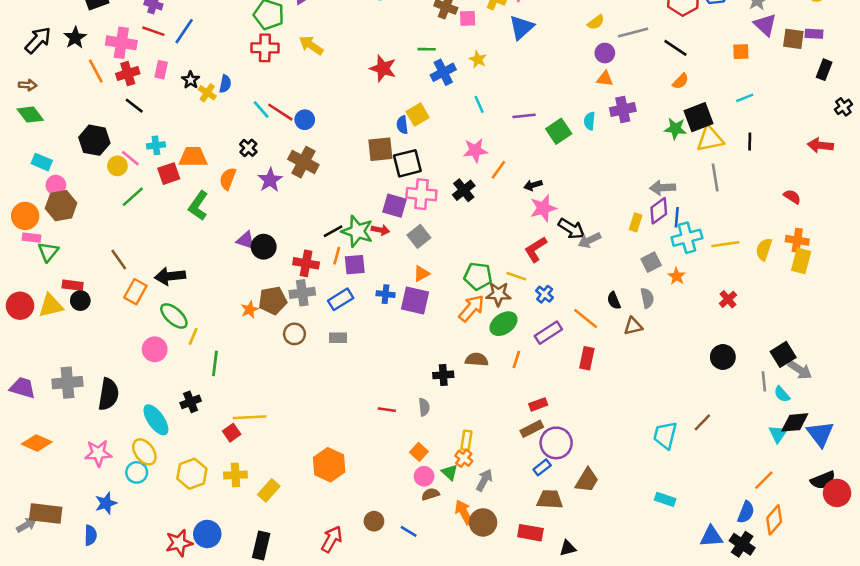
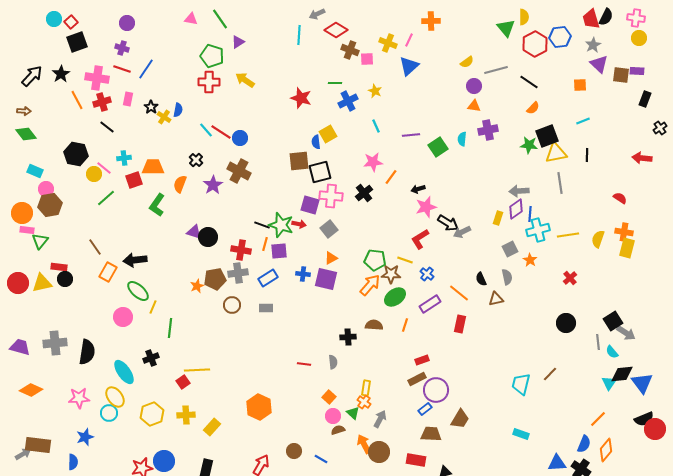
black line: (333, 231) -> (262, 225), turned 49

